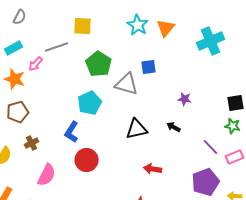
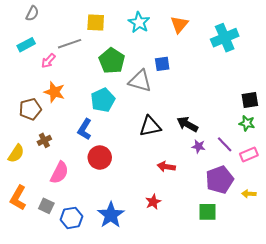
cyan star: (138, 25) -> (139, 22), moved
orange star: (15, 79) -> (54, 92), moved
purple star: (185, 99) -> (198, 146), moved
black arrow: (174, 127) -> (187, 124), size x1.5

